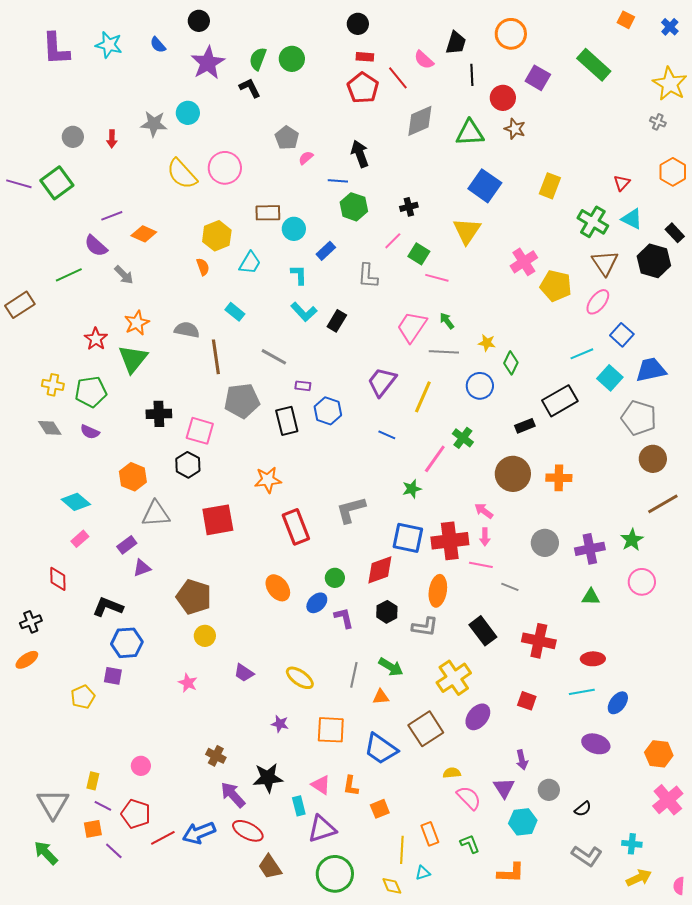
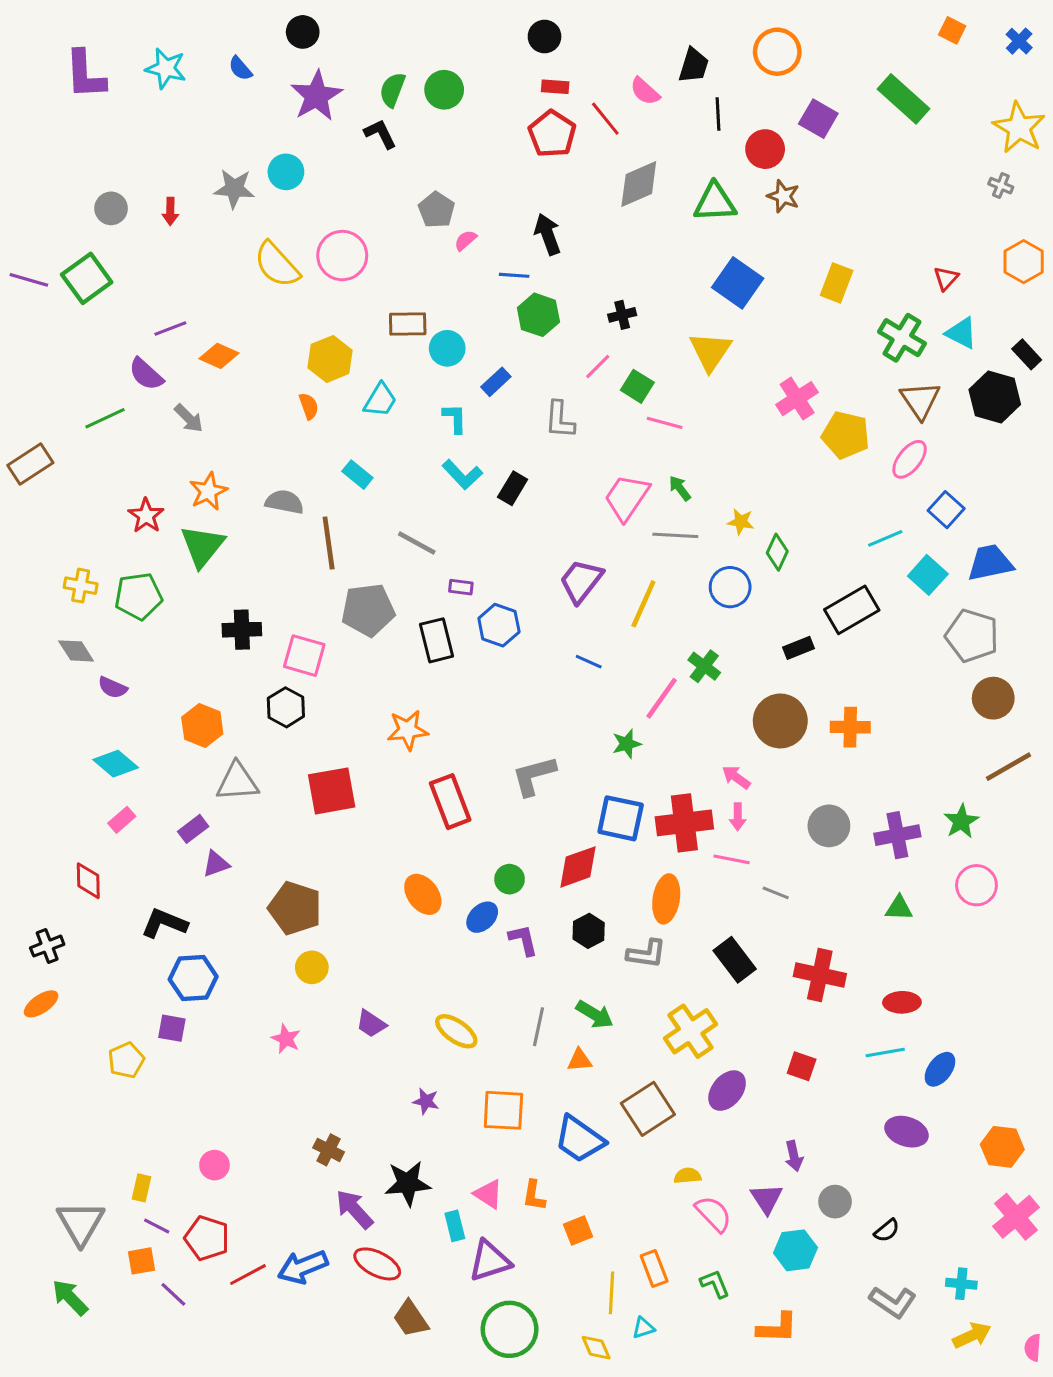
purple semicircle: (90, 432) -> (113, 687), moved

